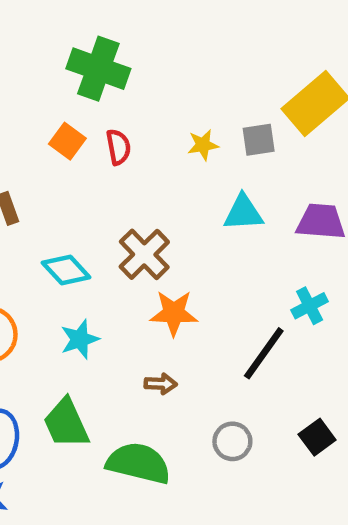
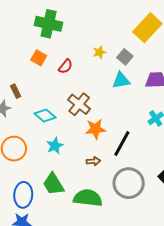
gray square: (259, 140) -> (125, 57), moved, turned -35
red semicircle: (118, 147) -> (66, 66), moved, turned 56
black line: (264, 353) -> (122, 144), moved
gray circle: (232, 441) -> (129, 183), size x1.8

